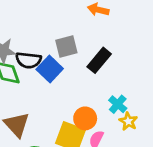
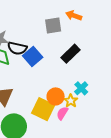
gray square: (66, 46) -> (53, 26), moved
yellow star: (128, 121) -> (71, 101), moved

